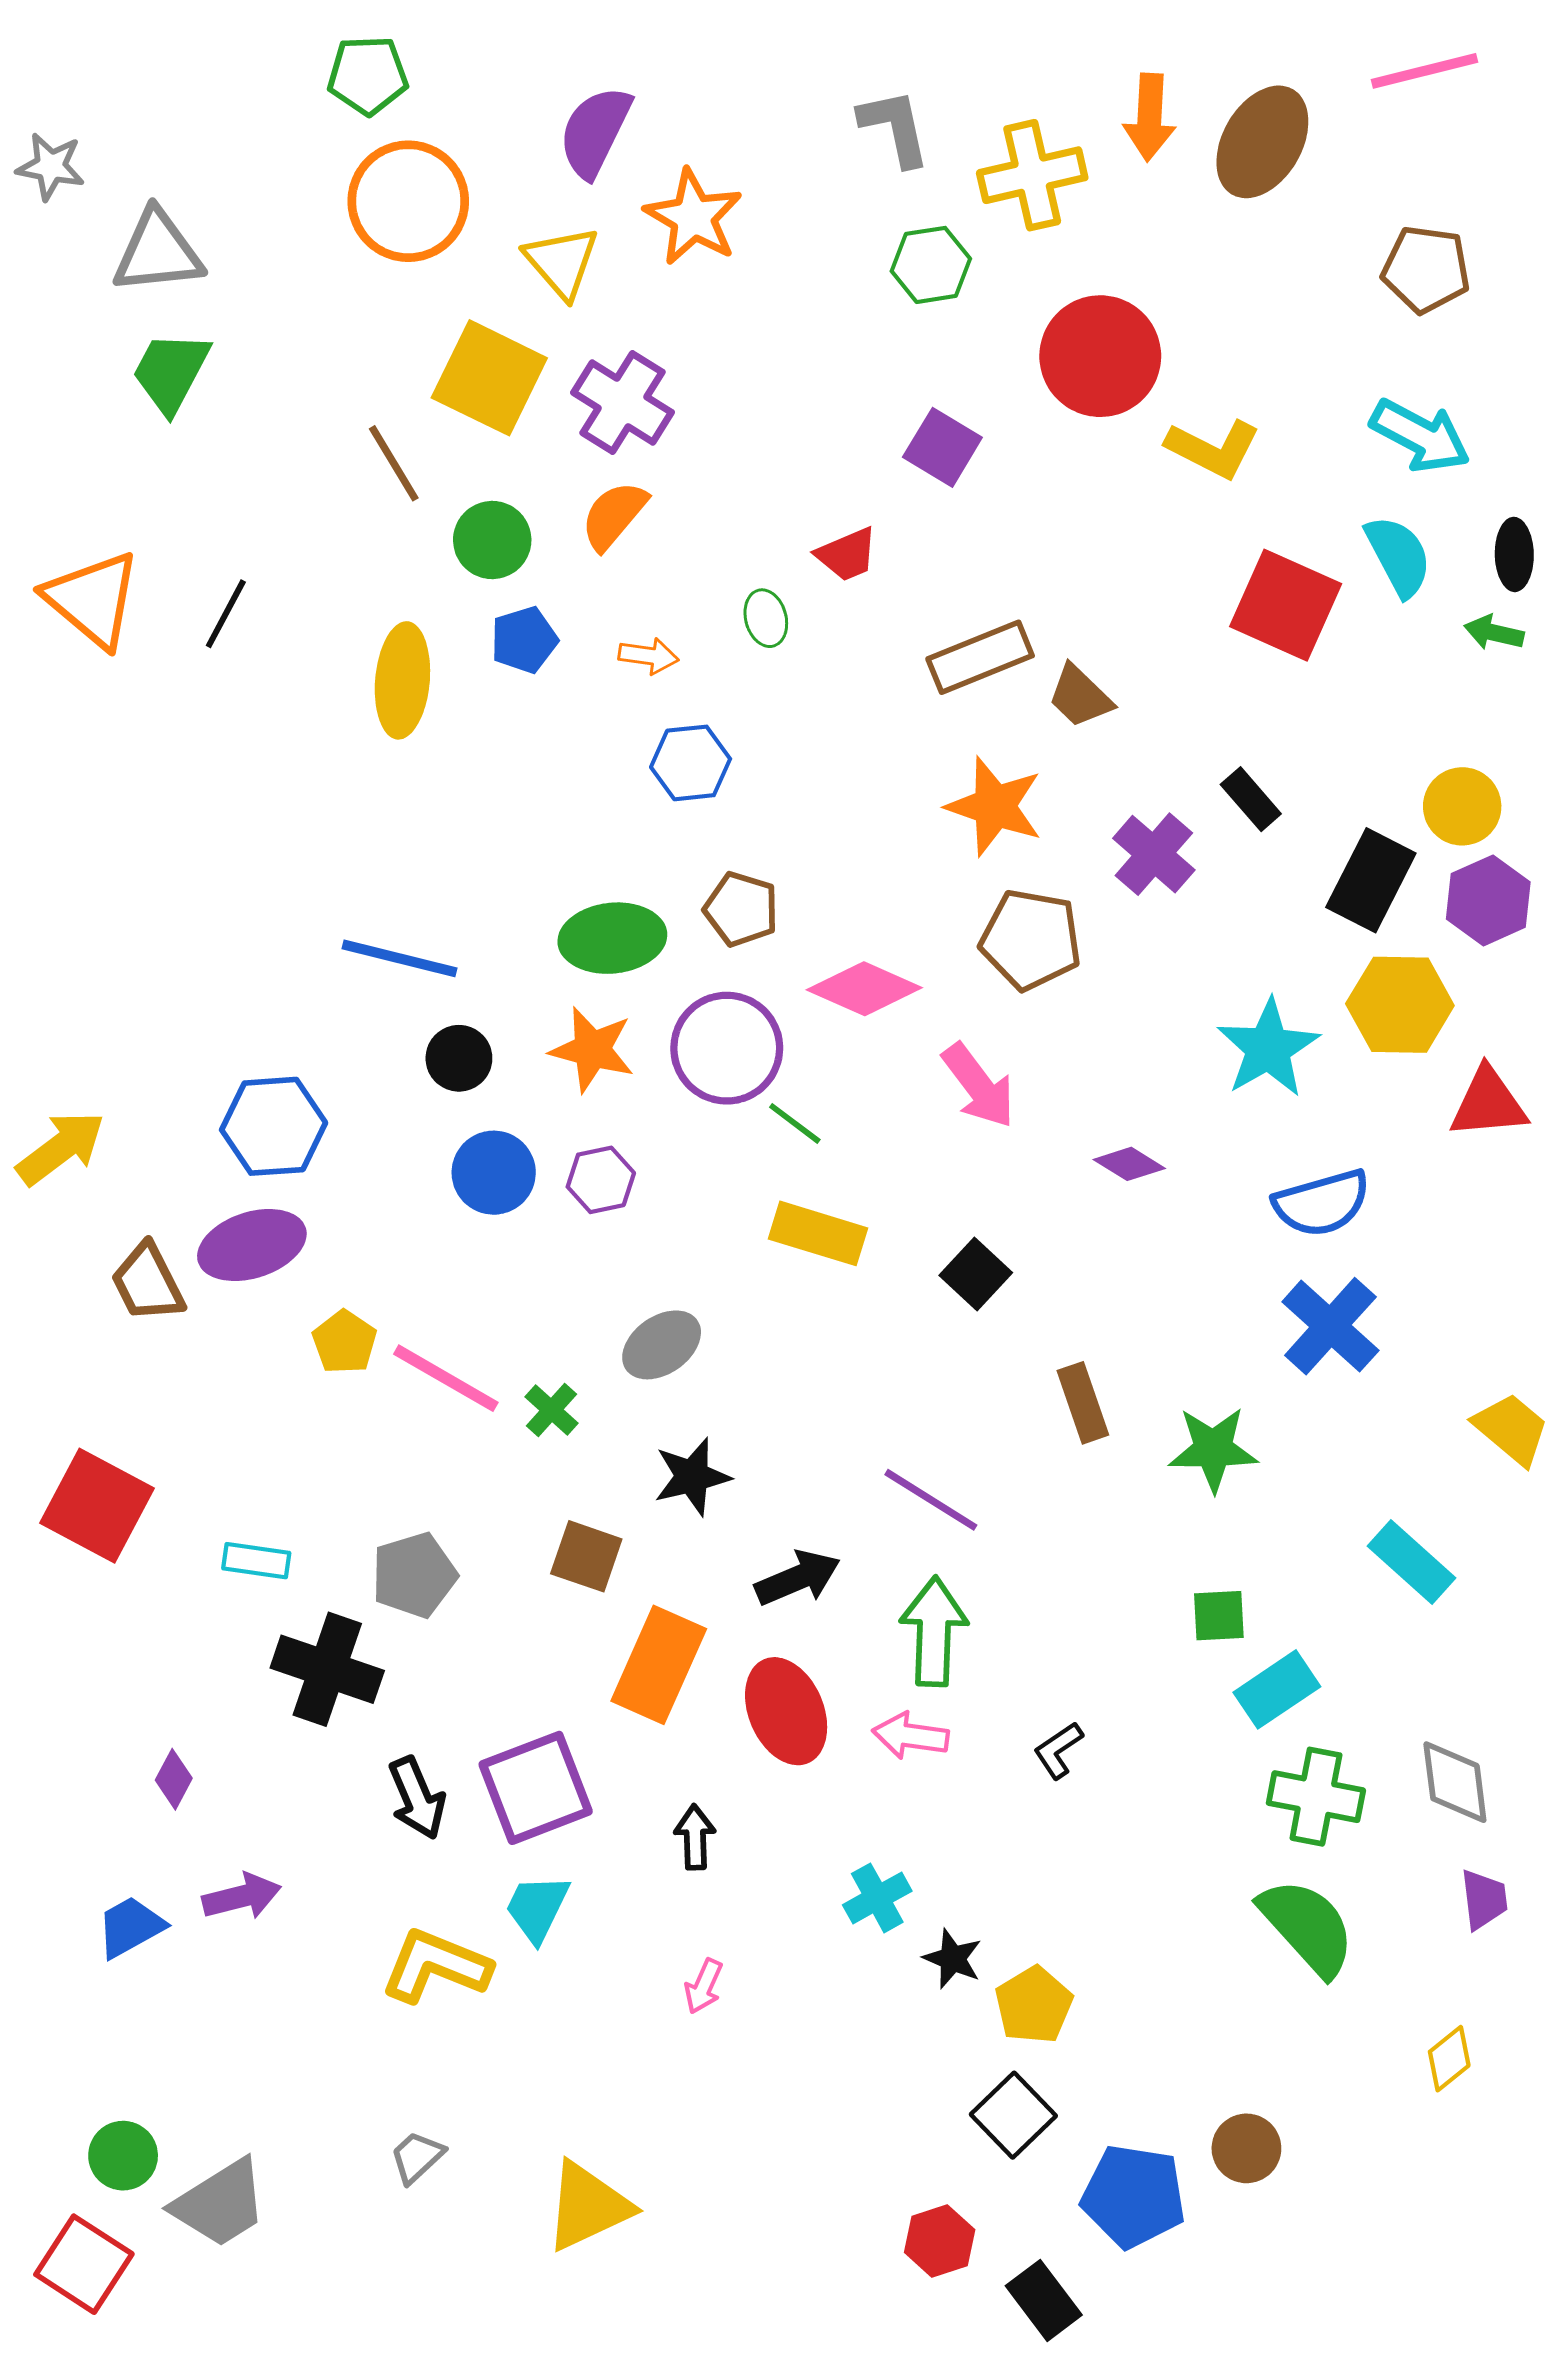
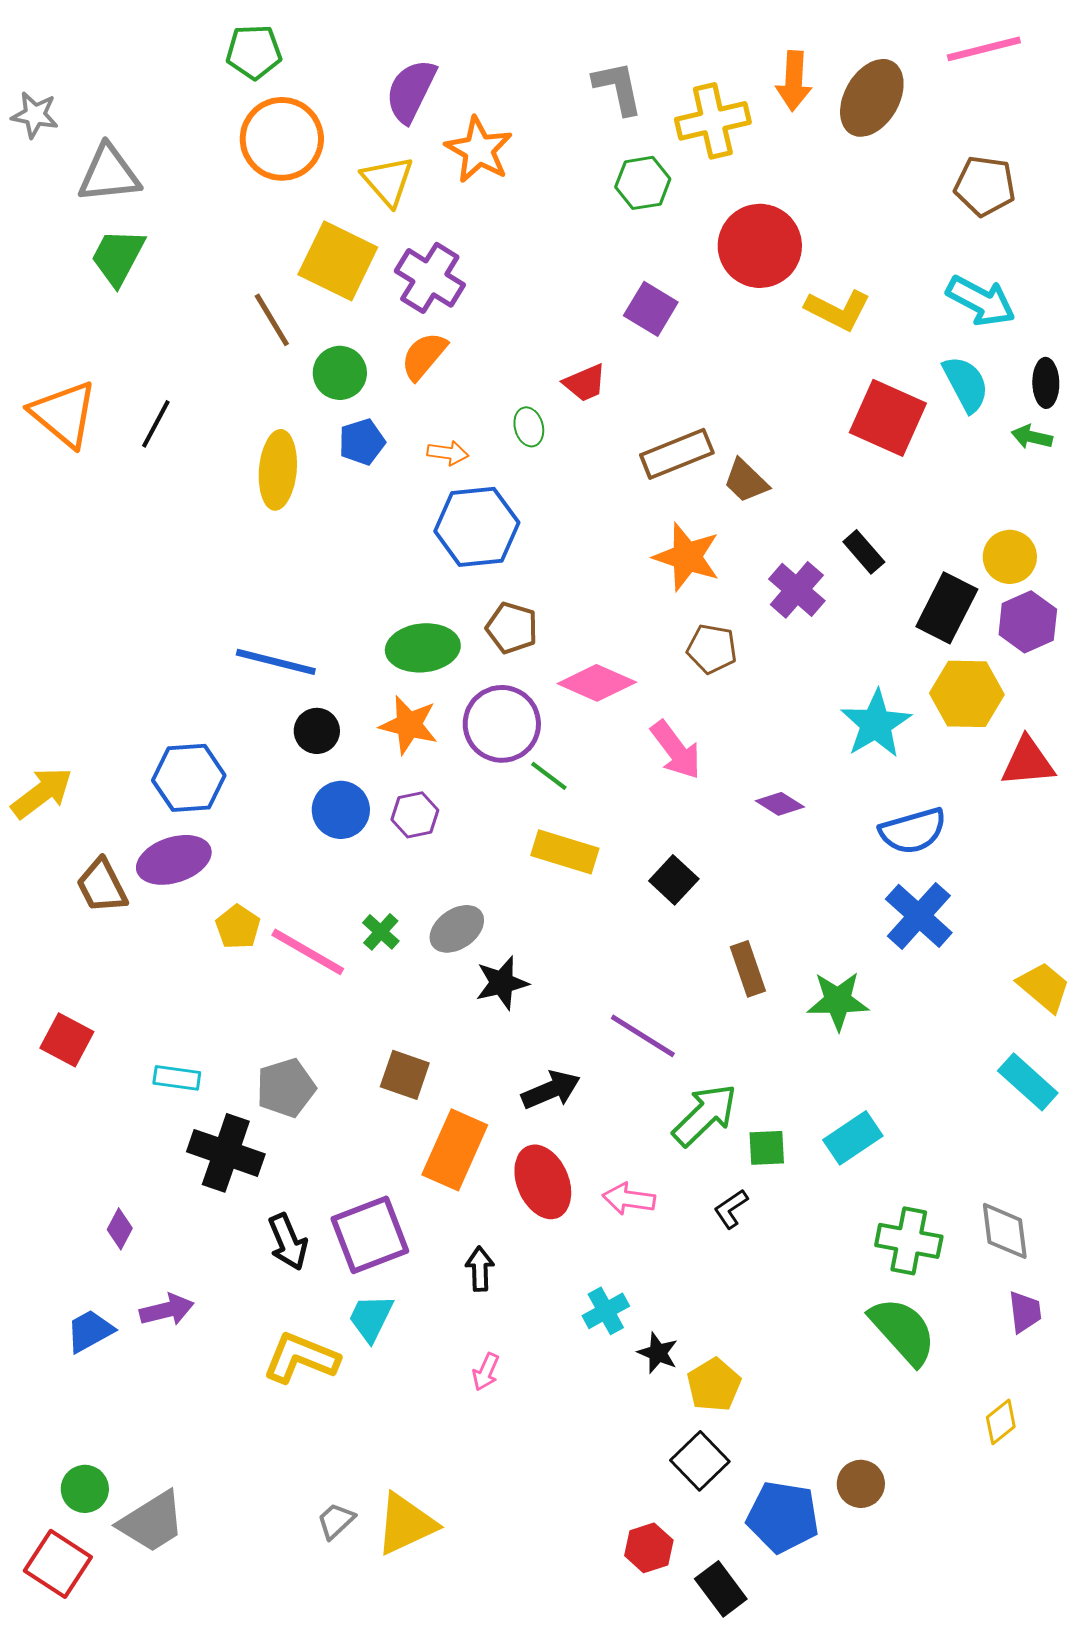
blue hexagon: (691, 763) -> (477, 527), size x1.5
brown pentagon: (1031, 940) -> (712, 649), size x0.7
green cross: (552, 1410) -> (381, 932), moved
black star: (692, 1477) -> (502, 983), moved
red square: (97, 1506) -> (67, 1040), size x0.7
cyan rectangle: (1412, 1562) -> (1028, 1082), moved
green square: (1219, 1616) -> (767, 1148), moved
green arrow: (934, 1632) -> (705, 1115), moved, turned 44
cyan rectangle: (1277, 1689) -> (853, 1138), moved
gray trapezoid: (417, 2157) -> (336, 1521), moved

